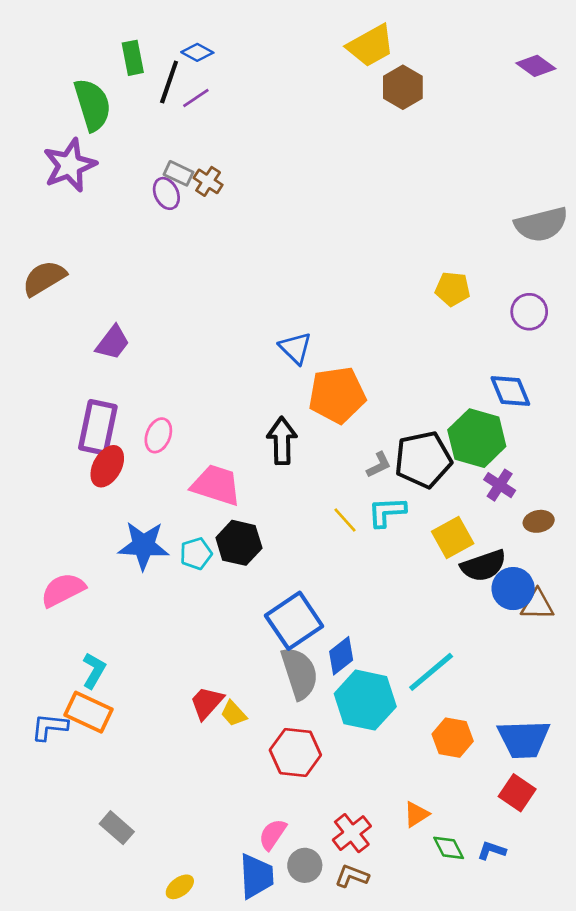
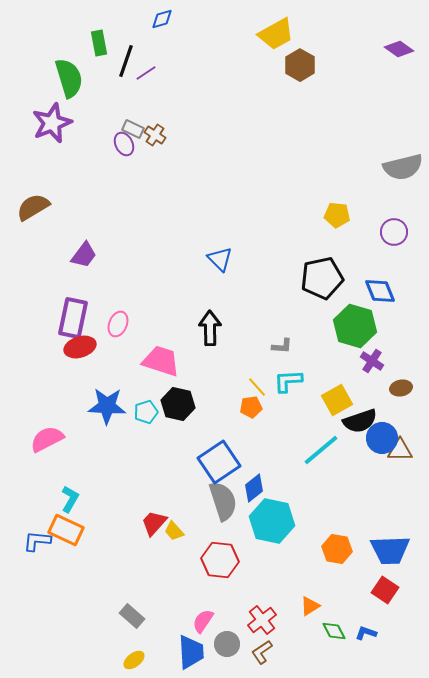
blue diamond: (197, 52) -> (162, 19), moved, turned -45
orange pentagon: (337, 395) -> (251, 407), moved, size x0.5
black pentagon: (423, 460) -> (322, 278), moved
gray L-shape: (379, 465) -> (282, 346), turned 30
red ellipse: (107, 466) -> (80, 347), turned 44
cyan line: (431, 672) -> (321, 450), moved
gray rectangle: (117, 828) -> (132, 616), moved
brown L-shape: (352, 876) -> (262, 652), turned -55

